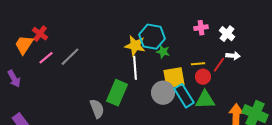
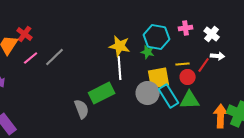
cyan hexagon: (152, 37) -> (157, 37), moved
green rectangle: (117, 93) -> (102, 93), turned 40

